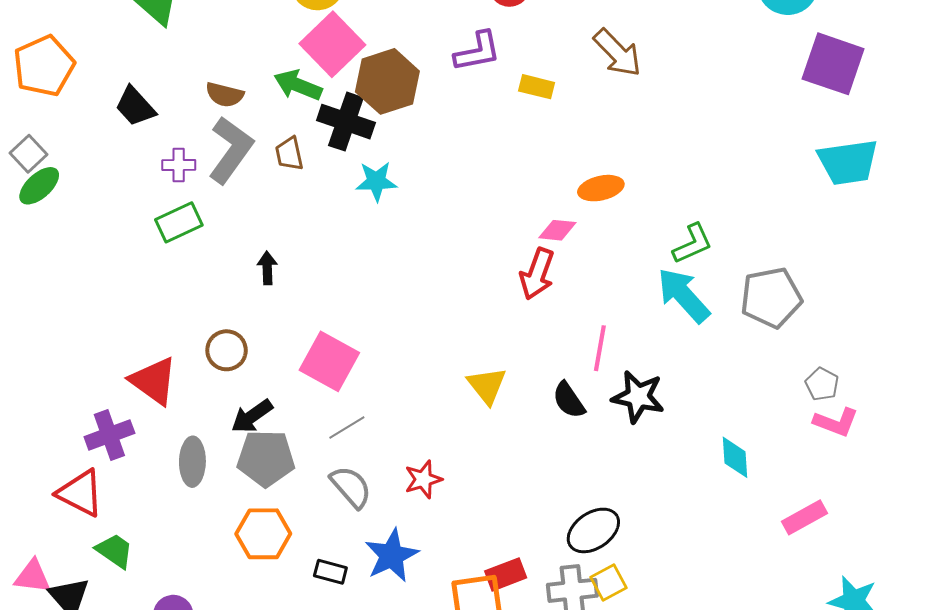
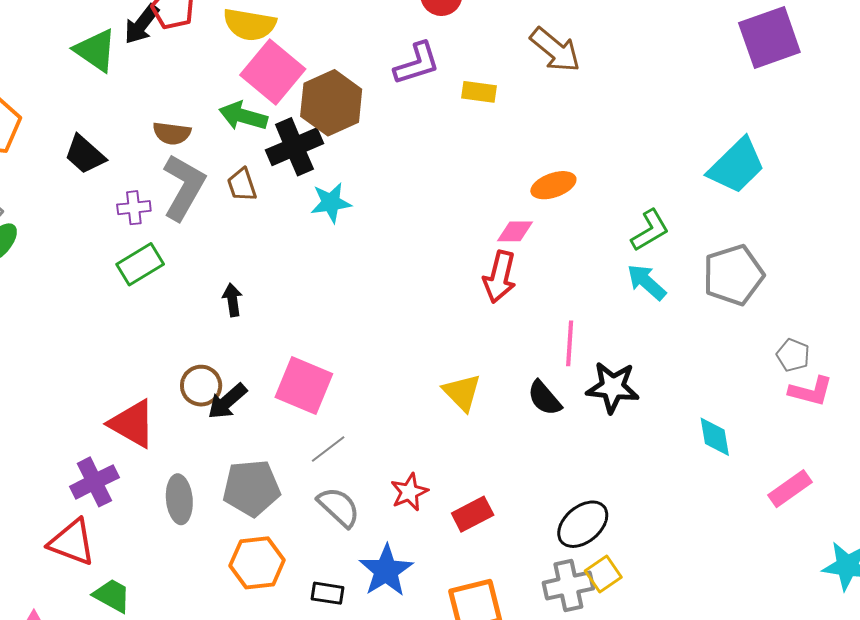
purple square: (833, 64) -> (769, 38), turned -32
black cross: (346, 122) -> (294, 147), turned -36
cyan trapezoid: (848, 162) -> (736, 166), moved, turned -30
cyan arrow: (683, 295) -> (647, 282), size x0.7
black arrow: (252, 416) -> (227, 401), moved
red rectangle: (506, 574) -> (473, 514), moved

